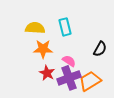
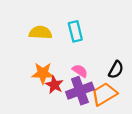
orange star: (43, 49) -> (43, 73), moved
black semicircle: (100, 49) -> (116, 70), moved

